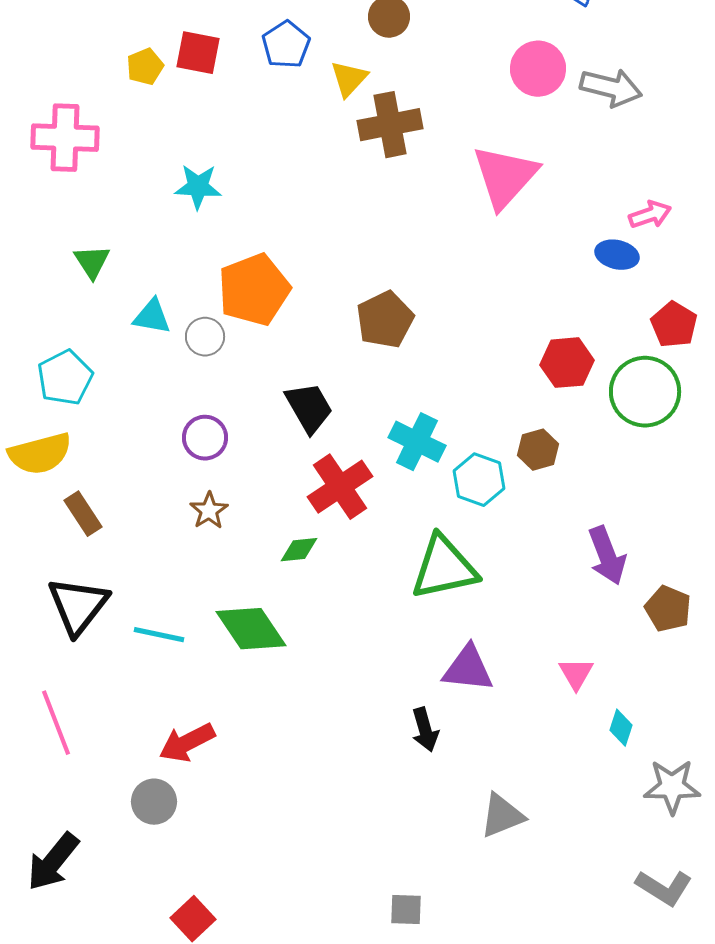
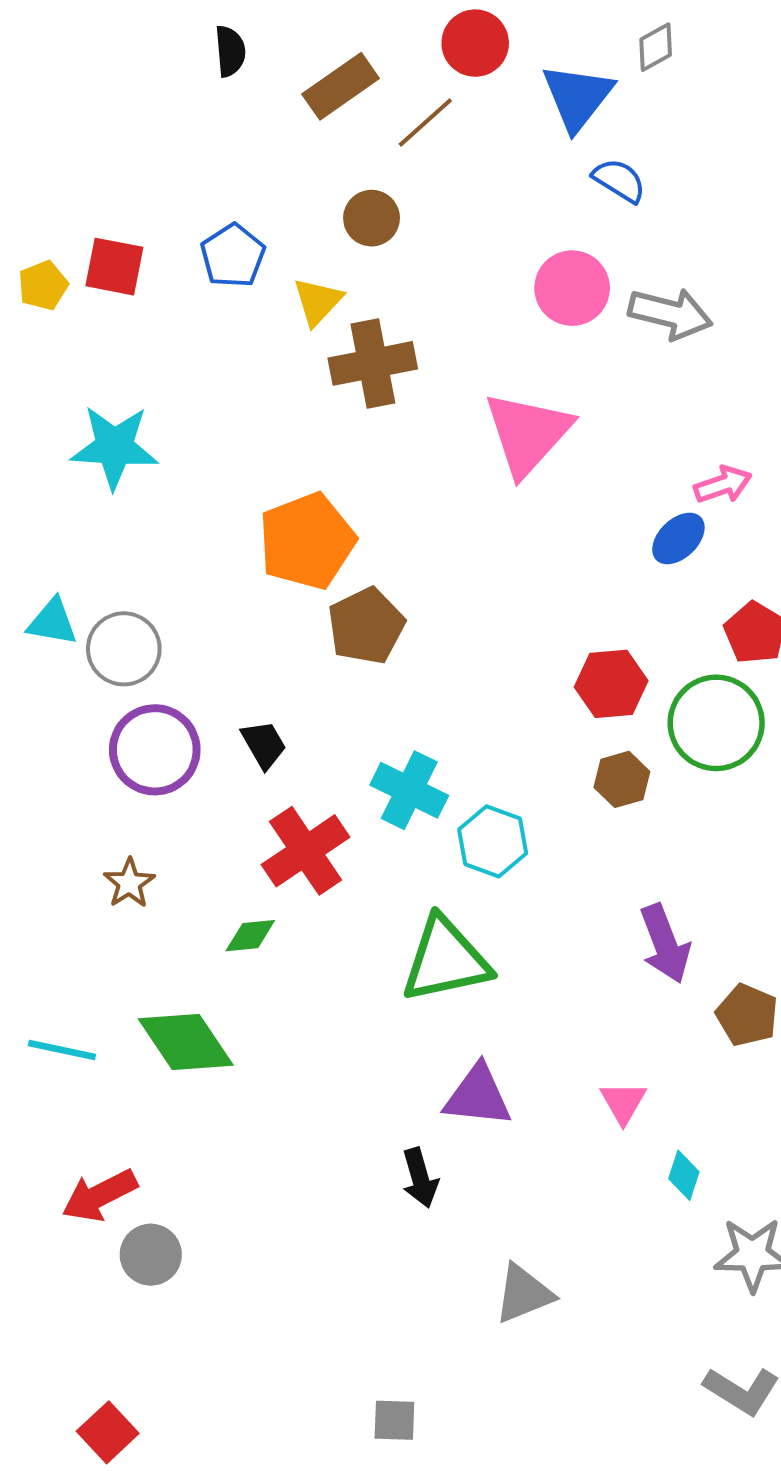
cyan star: (198, 187) -> (114, 447), size x1.4
blue ellipse: (617, 255) -> (678, 538), turned -57
orange pentagon: (254, 290) -> (307, 541), moved
gray circle: (205, 337) -> (124, 649), size x1.4
black trapezoid: (309, 408) -> (264, 744), size x0.7
purple circle: (205, 438) -> (155, 750), moved, size x1.5
brown hexagon: (538, 450) -> (622, 779), moved
gray circle: (154, 802) -> (151, 1255), moved

